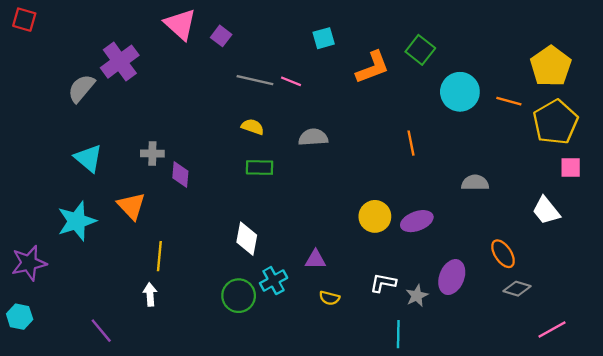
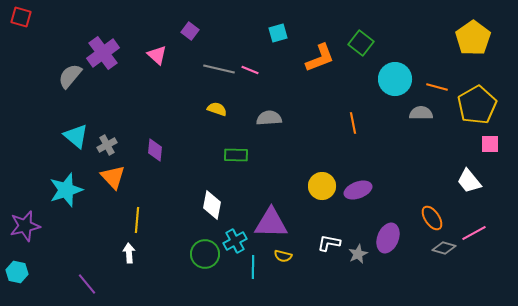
pink triangle: (180, 24) -> (157, 55), moved, size x0.7
yellow pentagon: (551, 66) -> (473, 38), moved
gray cross: (152, 154) -> (107, 145), moved, turned -30
green rectangle: (260, 168) -> (236, 155), moved
gray semicircle: (475, 183) -> (421, 113), moved
purple triangle: (315, 260) -> (271, 223), size x1.8
pink line: (552, 329) -> (474, 233), moved
cyan line: (398, 334) -> (253, 267), moved

